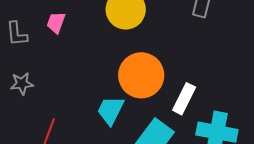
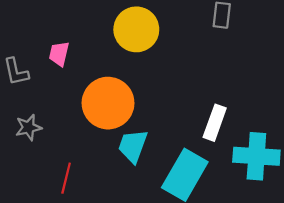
orange circle: (141, 75) -> (108, 103), moved

